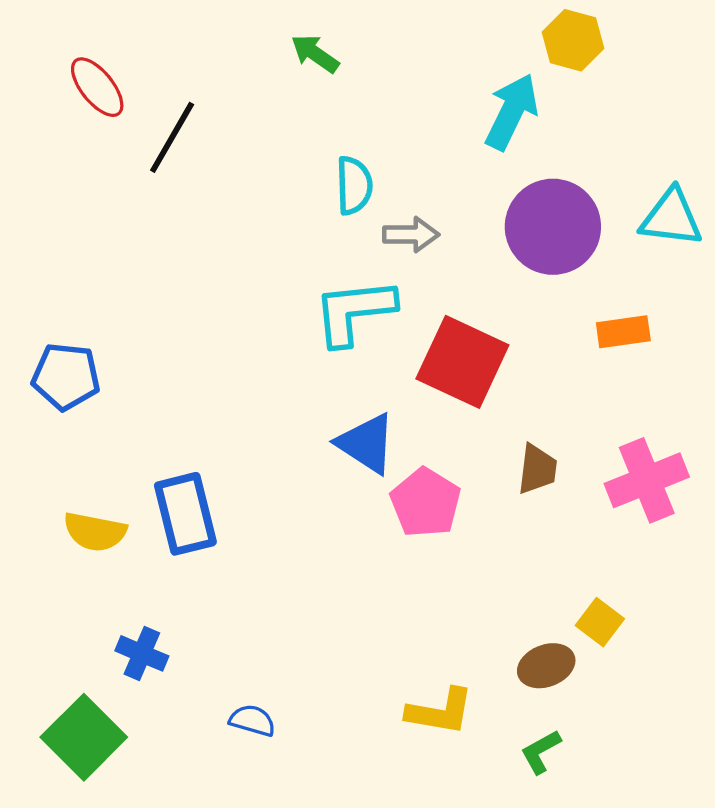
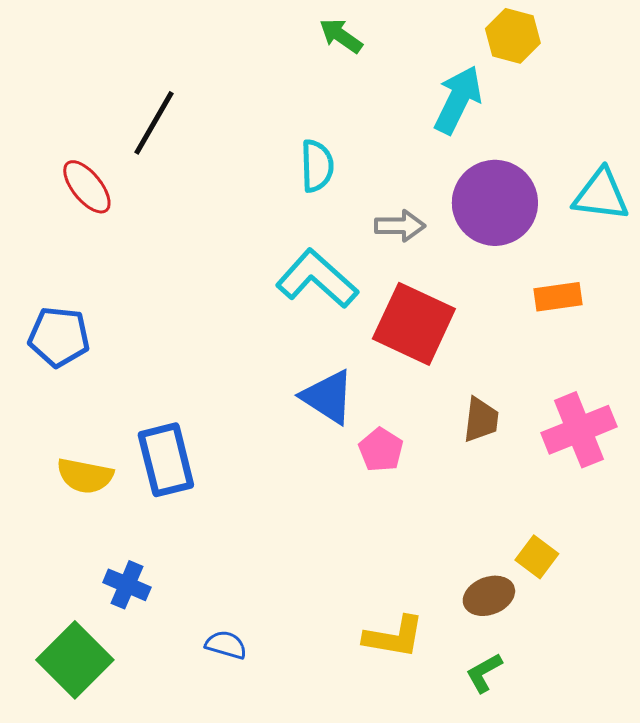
green arrow: (315, 54) -> (341, 36), moved
red ellipse: (97, 87) -> (87, 187), moved
gray arrow: (411, 235) -> (400, 226), moved
cyan L-shape: (354, 312) -> (317, 279), turned 48
pink pentagon: (426, 503) -> (381, 450), size x0.7

